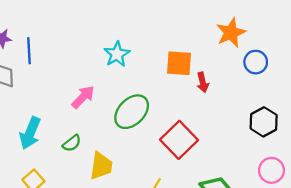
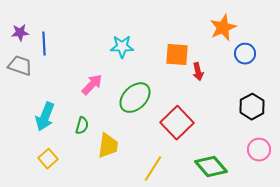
cyan star: (117, 54) -> (122, 47), turned 30
green semicircle: (72, 143) -> (82, 126), turned -36

